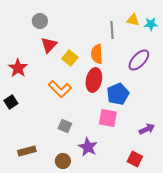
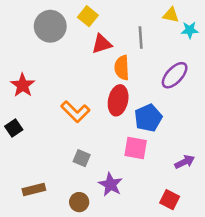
yellow triangle: (133, 20) -> (171, 15), moved
gray circle: (40, 21) -> (50, 26), size x1.6
red triangle: (49, 45) -> (102, 44), moved, turned 30
yellow square: (70, 58) -> (88, 16), moved

